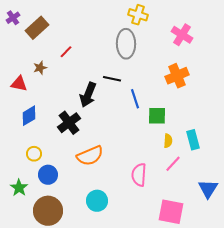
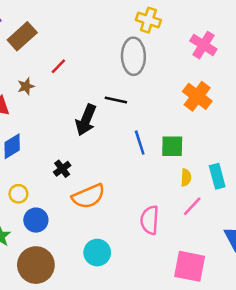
orange cross: (177, 76) -> (197, 96), turned -30
blue line: (135, 99) -> (140, 143), moved
black cross: (69, 123) -> (62, 169), moved, size x0.6

